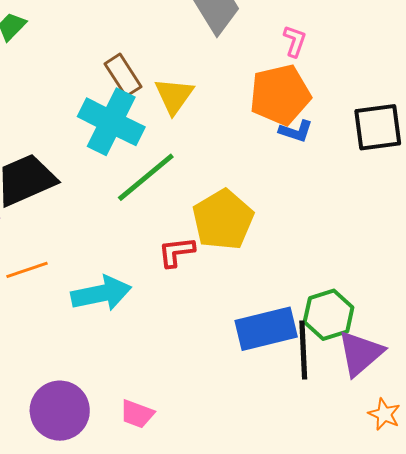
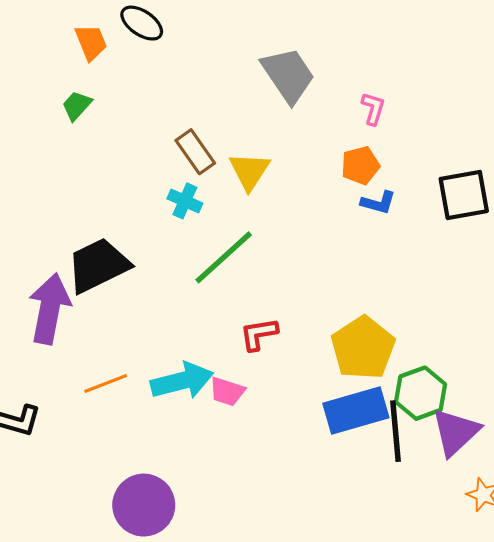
orange pentagon: (280, 95) -> (360, 165), size x0.6
cyan cross: (111, 122) -> (185, 201), size x0.5
yellow pentagon: (223, 220) -> (363, 348), moved
orange line: (27, 270) -> (106, 383), moved
pink trapezoid: (137, 414) -> (227, 392), moved

